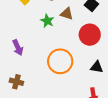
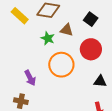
purple arrow: (18, 48) -> (30, 78), moved
orange circle: (60, 61) -> (61, 65), moved

